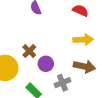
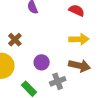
brown cross: (29, 51) -> (15, 40), moved

